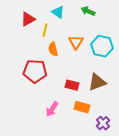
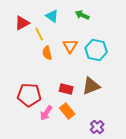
yellow line: (45, 30) -> (39, 34), turned -40
red pentagon: (35, 71) -> (29, 95), moved
orange rectangle: (82, 107) -> (67, 111), moved, turned 35

